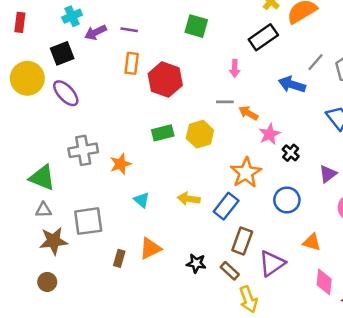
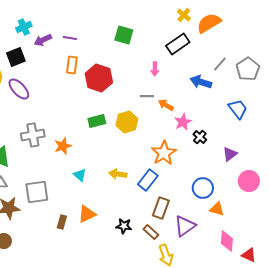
blue circle: (287, 200) -> (203, 188), moved

